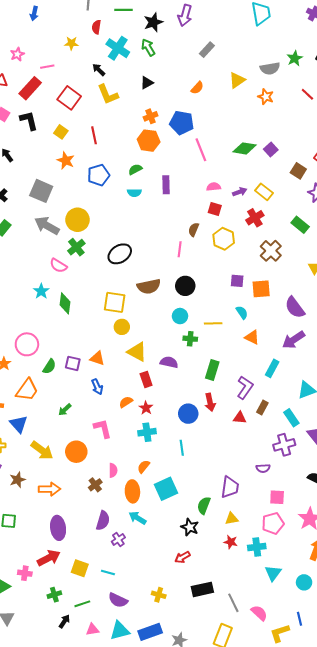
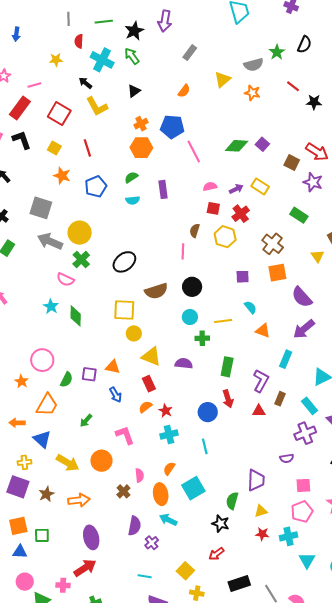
red cross: (255, 218) -> (241, 214), moved
orange square: (261, 289) -> (277, 273), moved
red rectangle: (146, 380) -> (149, 384), moved
yellow square: (80, 568) -> (185, 571), moved, turned 30

